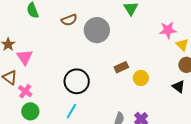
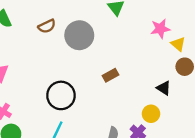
yellow circle: (141, 78) -> (151, 114), moved
black triangle: (179, 87) -> (164, 88), moved

